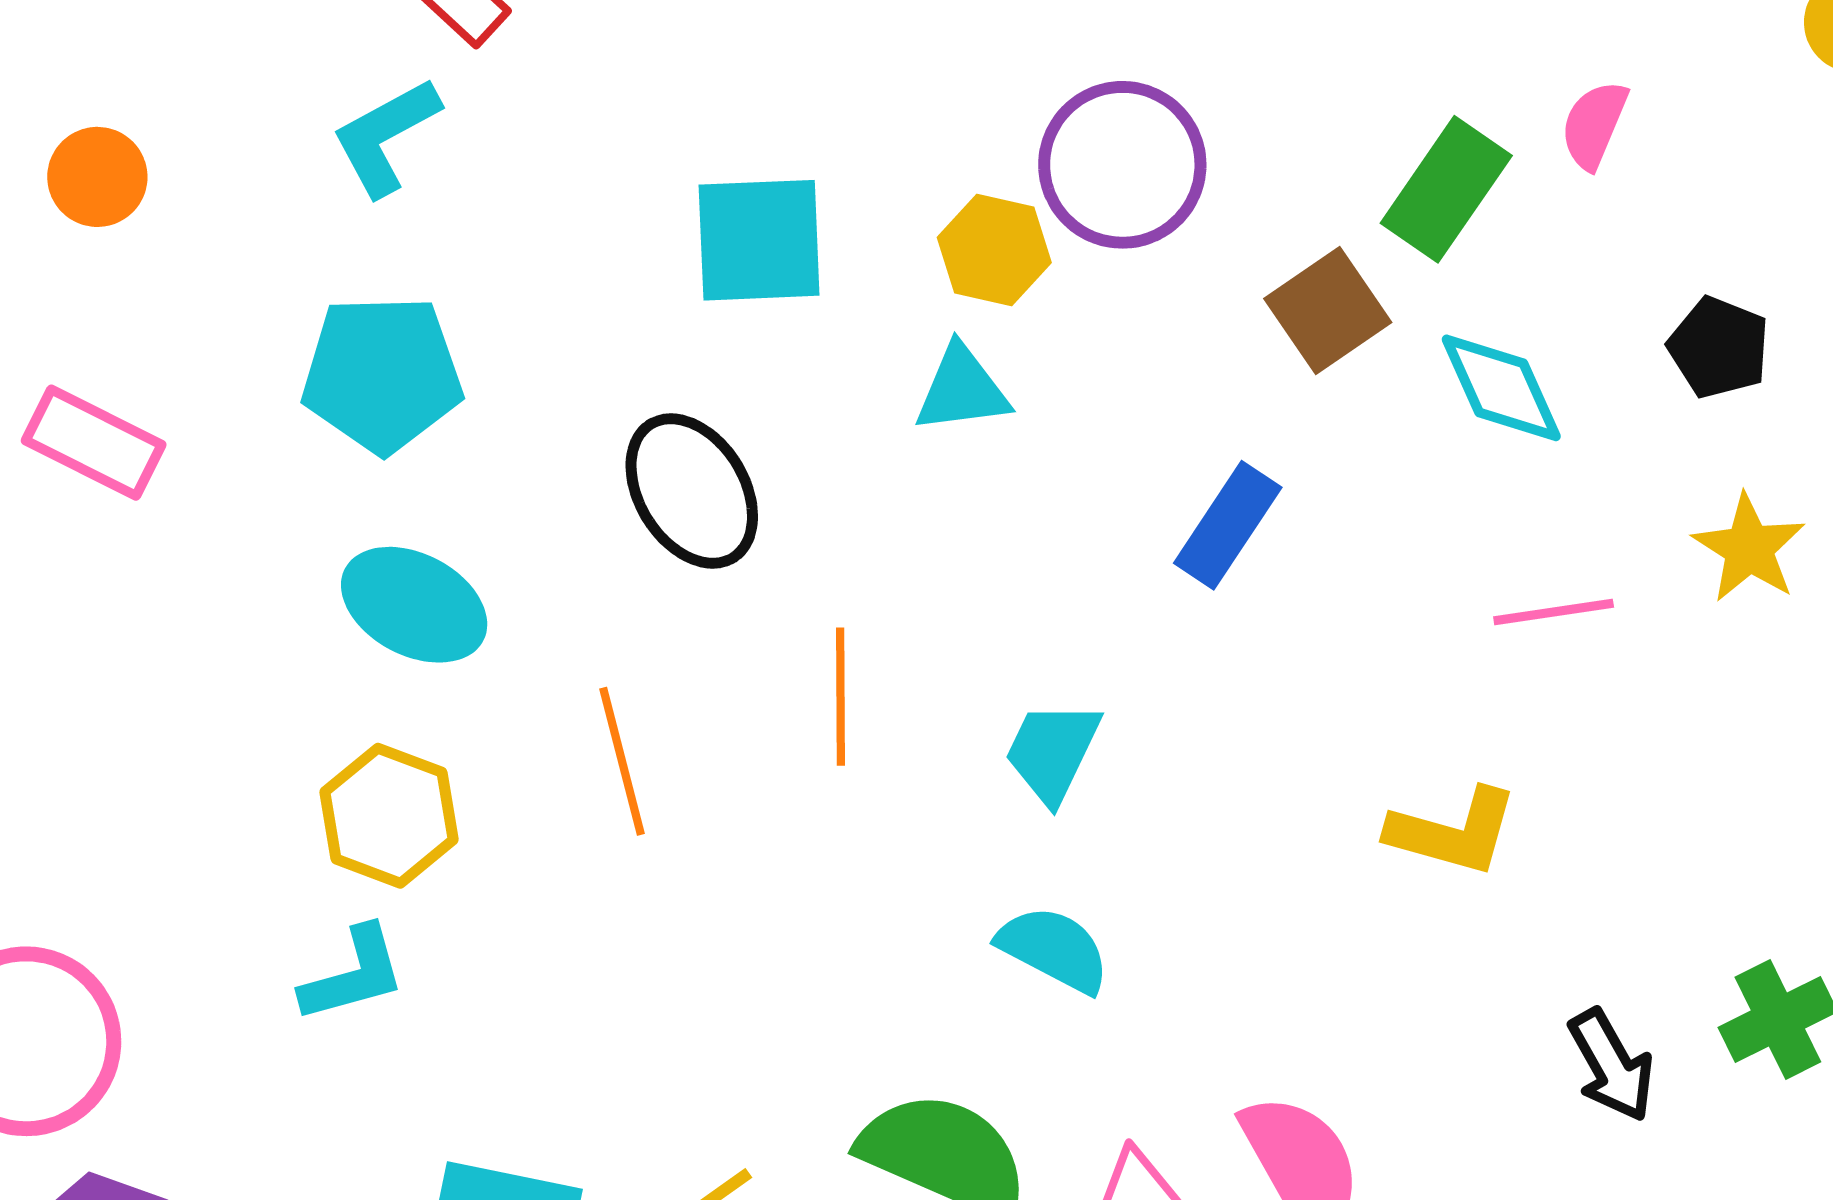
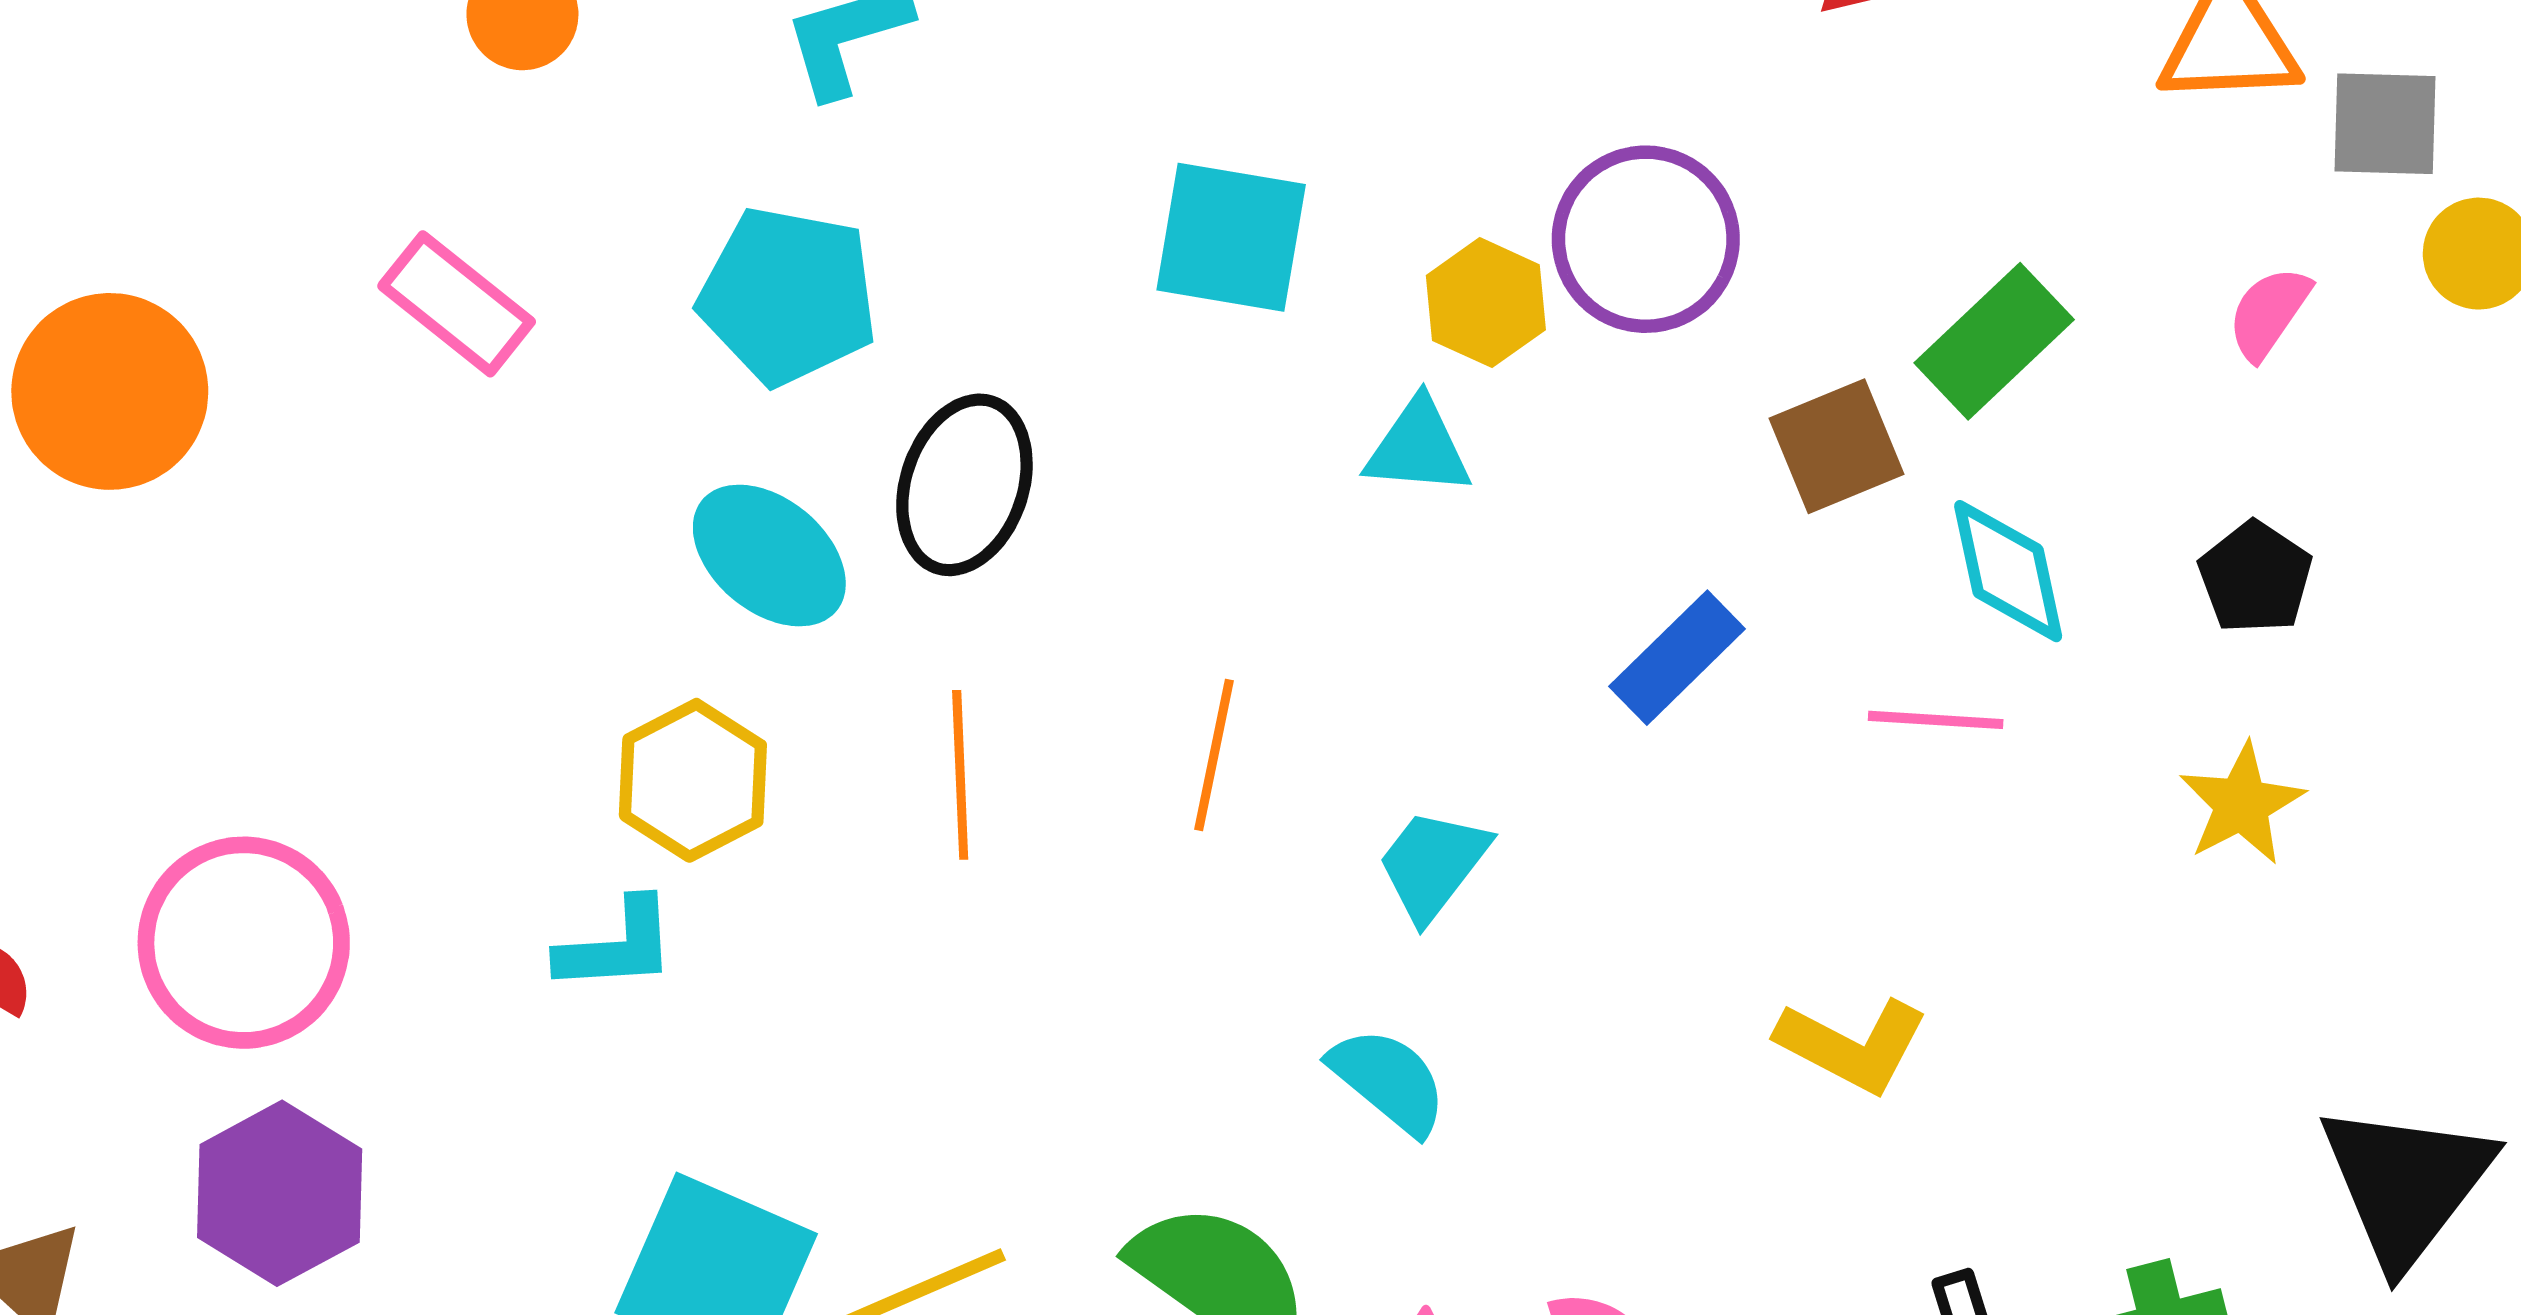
pink semicircle: (1594, 125) -> (2269, 313), moved
black ellipse: (692, 491) -> (964, 485), moved, turned 38
pink line: (1554, 612) -> (1936, 720), moved

